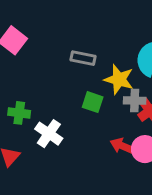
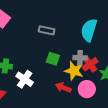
yellow star: (119, 79) -> (74, 71), moved
red arrow: (123, 146) -> (63, 88), moved

